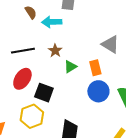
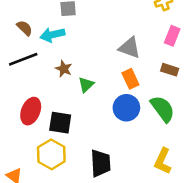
black line: (23, 51) -> (23, 59), moved
orange rectangle: (95, 68) -> (130, 79), moved

